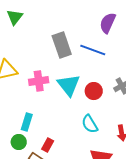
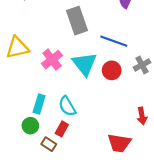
blue line: (93, 50) -> (114, 41), moved
pink cross: (39, 81) -> (52, 60), turned -30
cyan semicircle: (90, 124) -> (67, 106), moved

